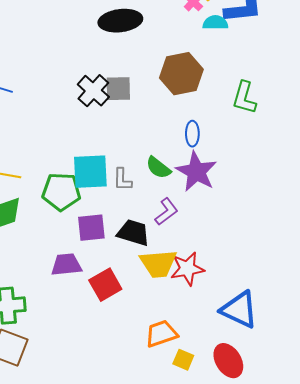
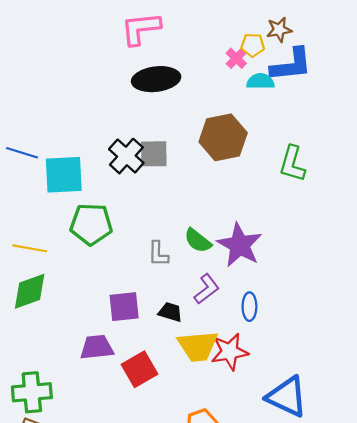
blue ellipse: (192, 134) -> (249, 307), moved
cyan square: (90, 172) -> (64, 175), moved
green pentagon: (61, 192) -> (91, 224), moved
black trapezoid: (133, 233) -> (170, 312), size x0.7

